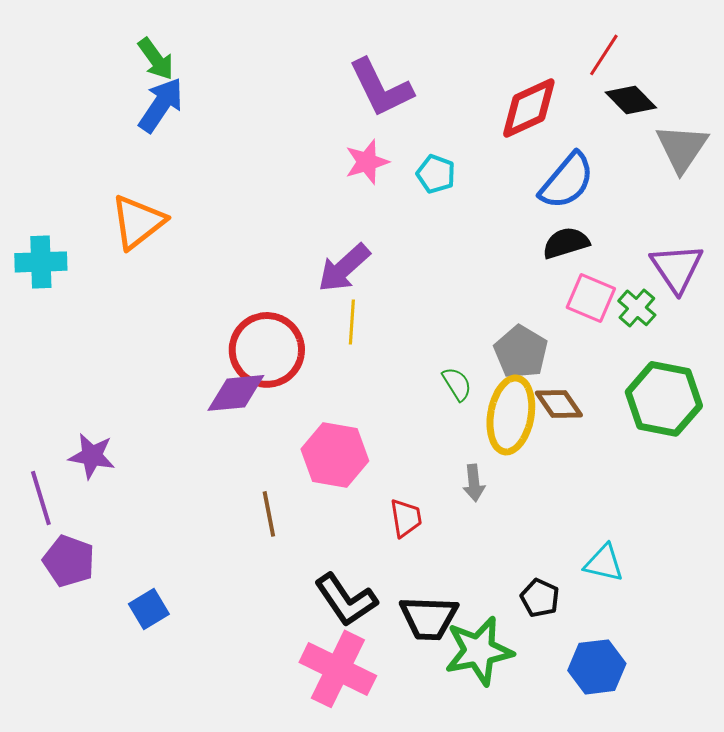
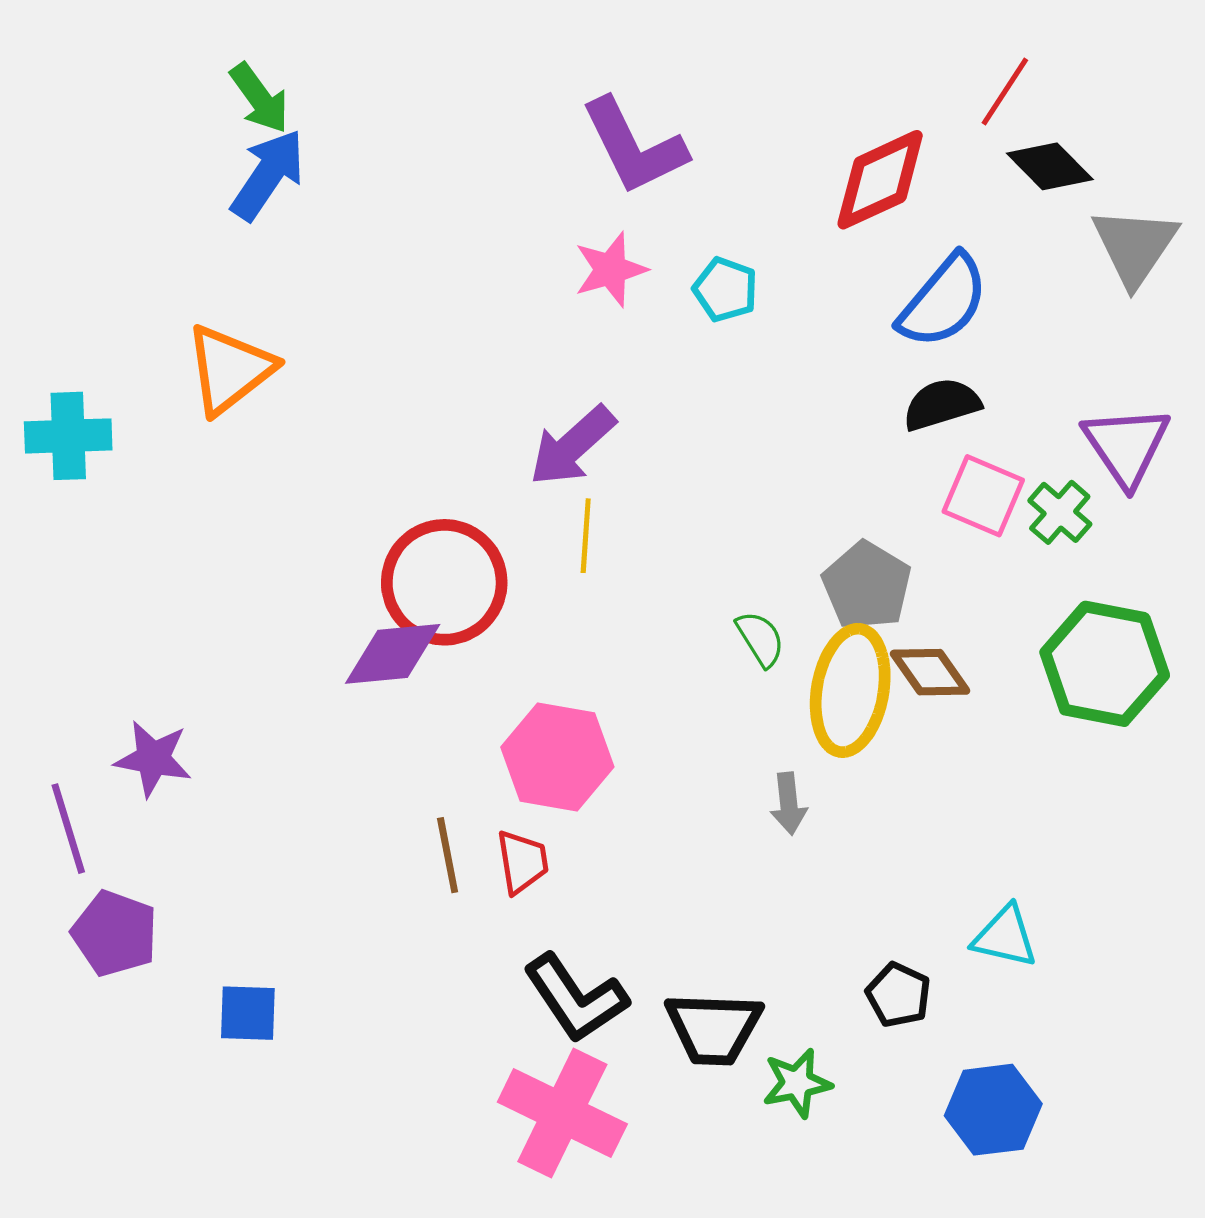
red trapezoid: (406, 518) -> (522, 862), moved
blue square: (149, 609) -> (248, 1013), turned 33
green star: (479, 651) -> (797, 1083), size x0.6

